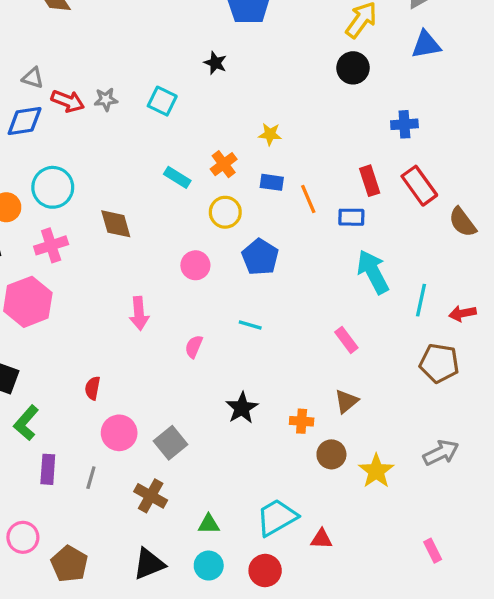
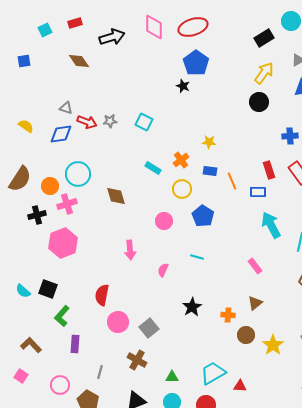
black star: (215, 63) -> (183, 86), moved
pink cross: (51, 245) -> (67, 204), moved
red semicircle: (93, 388) -> (102, 295), size x1.5
gray line: (91, 478) -> (100, 372), moved

